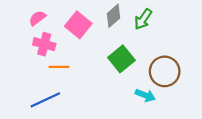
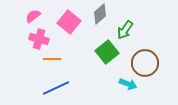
green arrow: (143, 19) -> (125, 30), moved
blue line: (45, 100) -> (56, 88), moved

